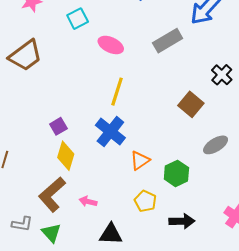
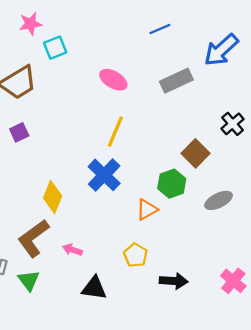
cyan square: (78, 19) -> (55, 48), moved
purple square: (58, 126) -> (19, 132), moved
orange triangle: (140, 160) -> (147, 210), moved
green hexagon: (176, 173) -> (172, 184), moved

